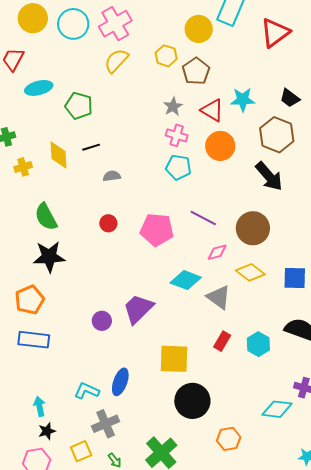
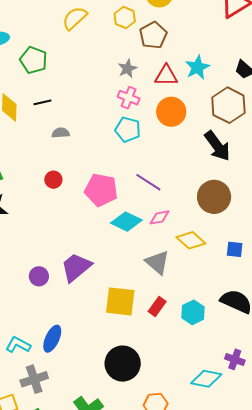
cyan star: (243, 100) -> (197, 67), turned -30
red triangle: (212, 110) -> (166, 76), turned -35
brown circle: (253, 228) -> (214, 197), moved
blue square: (295, 278) -> (235, 249), size x0.7
cyan diamond: (186, 280) -> (126, 222), moved
yellow square: (174, 359) -> (120, 301), moved

